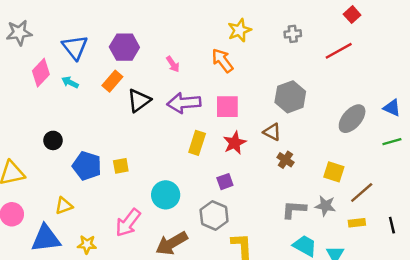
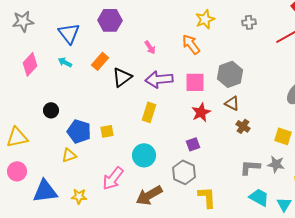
purple hexagon: (124, 47) -> (110, 20), moved
pink diamond: (41, 73) -> (30, 64), moved
gray hexagon: (290, 97) -> (230, 74), moved
yellow rectangle: (197, 143) -> (149, 112), moved
yellow triangle: (64, 206) -> (69, 155), moved

